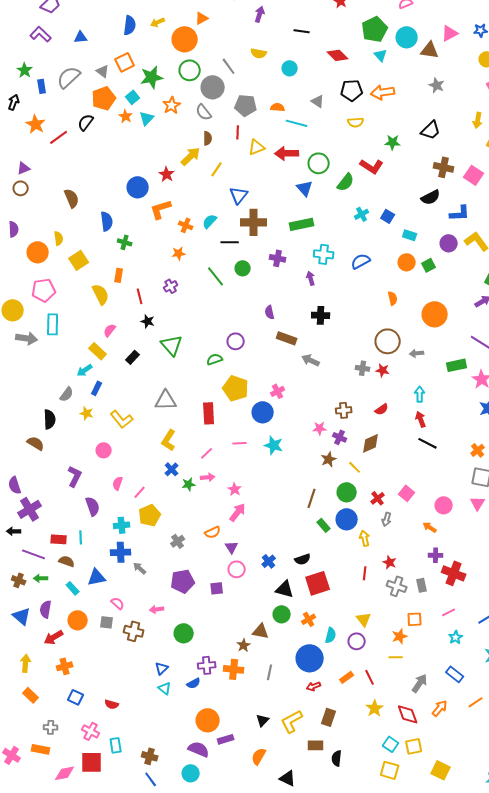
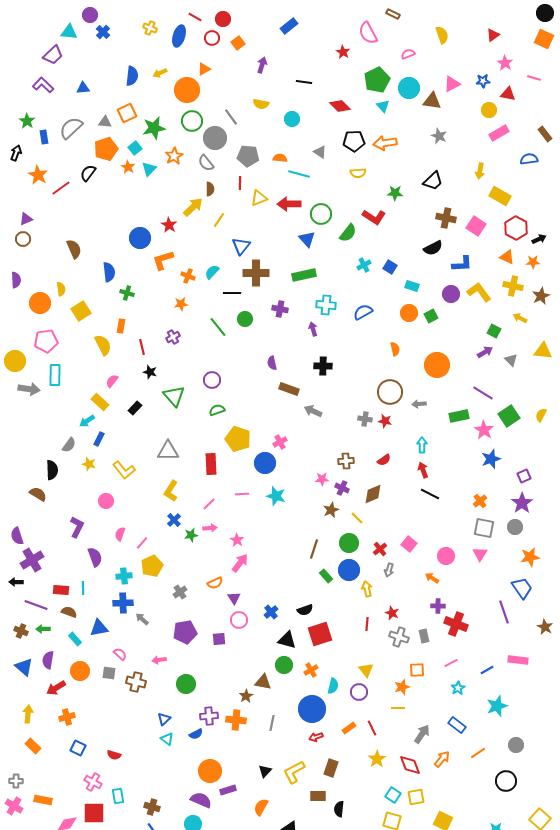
gray triangle: (103, 71) -> (105, 122), turned -32
purple circle: (236, 341) -> (212, 380), moved
gray cross: (51, 727) -> (16, 781), moved

